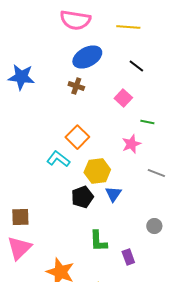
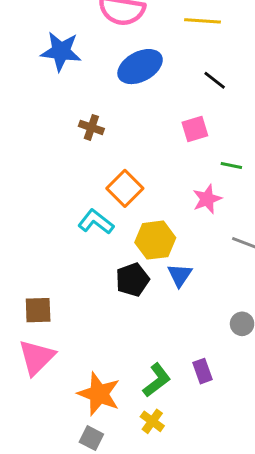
blue star: (21, 77) -> (61, 51), moved
brown cross: (76, 86) -> (91, 127), moved
pink square: (123, 98) -> (195, 129), turned 30
green L-shape: (98, 241) -> (157, 380), moved, turned -125

